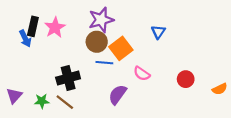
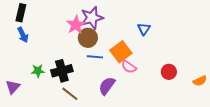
black rectangle: (33, 26) -> (21, 13), moved
pink star: (55, 27) -> (76, 25), moved
orange square: (121, 48) -> (121, 52), moved
green star: (42, 101) -> (38, 71), moved
brown line: (65, 102) -> (70, 94), moved

